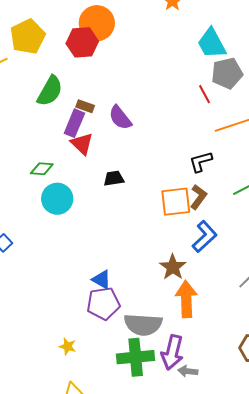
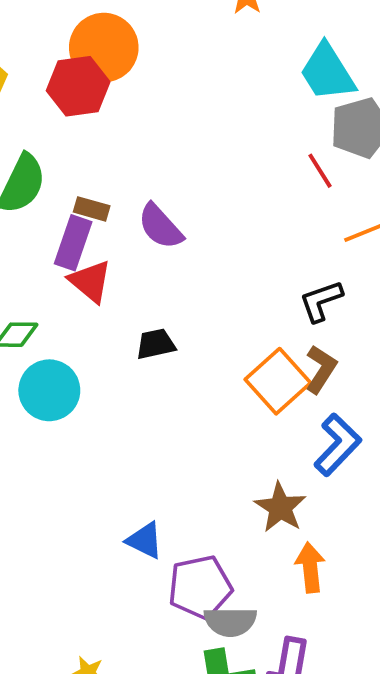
orange square: (176, 202) -> (278, 381), turned -32
orange arrow: (186, 299) -> (310, 567), size x0.7
purple pentagon: (103, 303) -> (200, 587), moved
gray semicircle: (143, 325) -> (230, 622), size x0.7

